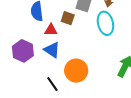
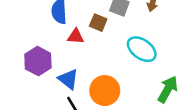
cyan ellipse: (105, 23) -> (142, 49), moved, turned -45
blue triangle: (52, 50) -> (68, 79), moved

